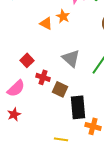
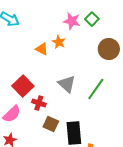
red square: (27, 60) -> (23, 86), size x1.5
brown square: (60, 89) -> (51, 124), moved

